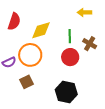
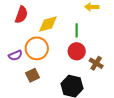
brown cross: (90, 44) -> (96, 63), moved

